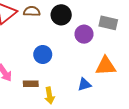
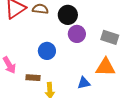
gray rectangle: (108, 23) -> (110, 37), moved
purple circle: (84, 34) -> (77, 34), moved

